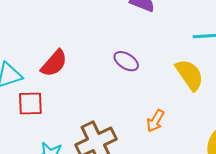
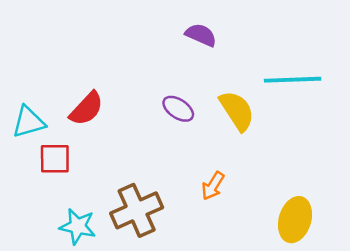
yellow semicircle: (190, 75) -> (237, 111), moved

